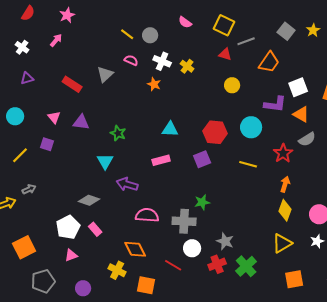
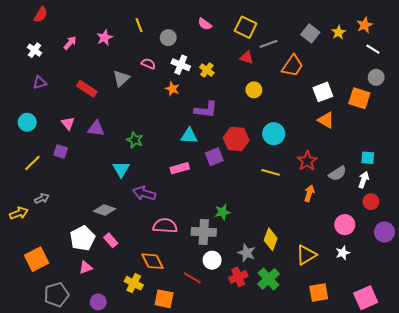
pink star: (67, 15) -> (104, 38), moved
yellow line: (127, 34) -> (139, 25), moved, turned 32
purple L-shape: (275, 104) -> (206, 110), moved
gray semicircle: (307, 139) -> (337, 173), moved
purple square: (202, 159) -> (214, 157), moved
yellow diamond: (285, 210) -> (271, 239), moved

